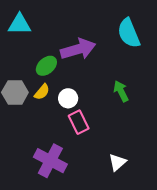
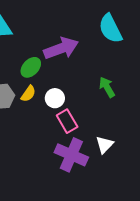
purple cross: (50, 161) -> (71, 155), moved
white triangle: (117, 162) -> (105, 145), moved

